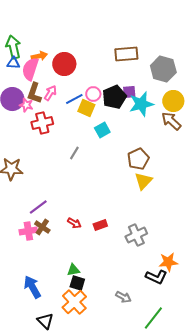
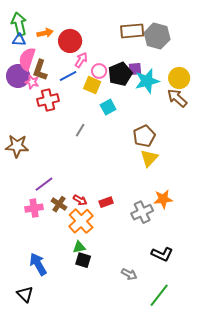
pink semicircle: (30, 69) -> (27, 59), moved
gray hexagon: (163, 69) -> (157, 36), moved
pink arrow: (50, 93) -> (81, 60), moved
blue line: (74, 99) -> (68, 76), moved
brown cross: (42, 227) -> (59, 204), moved
orange star: (168, 262) -> (163, 199), moved
orange cross: (74, 302) -> (81, 221), moved
black triangle: (45, 321) -> (25, 294), moved

